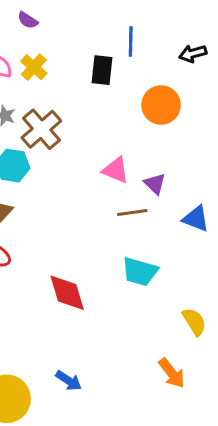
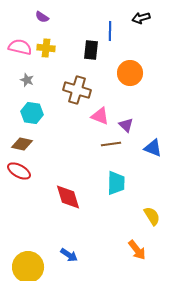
black arrow: (193, 54) -> (141, 18), moved
yellow cross: (34, 67) -> (46, 48), turned -36
brown cross: (41, 129) -> (77, 90), moved, turned -32
cyan trapezoid: (140, 272) -> (116, 183), turned -105

